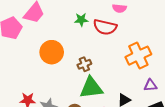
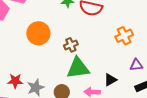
orange cross: (138, 56) -> (124, 36), size x0.7

